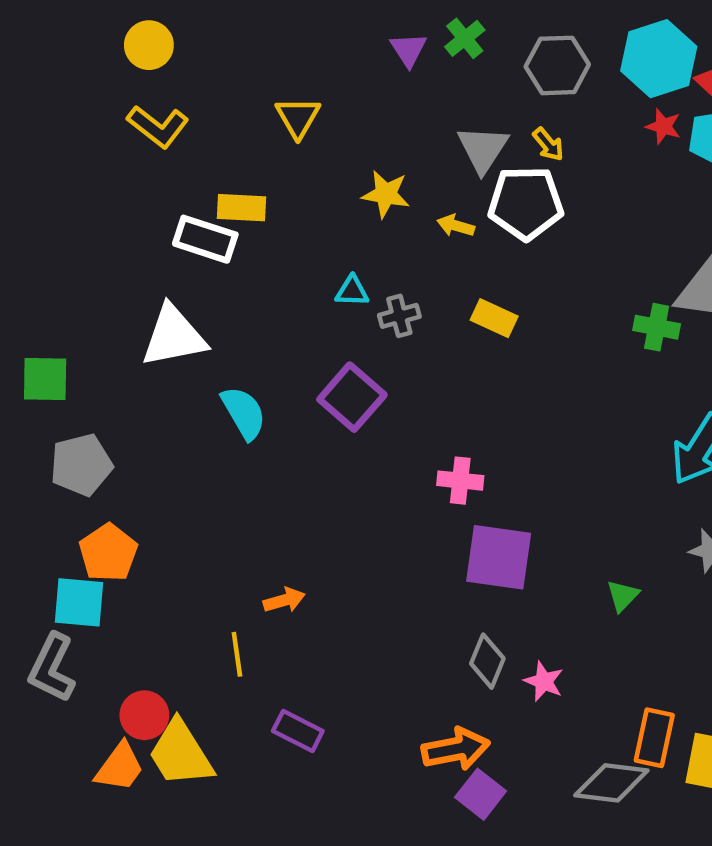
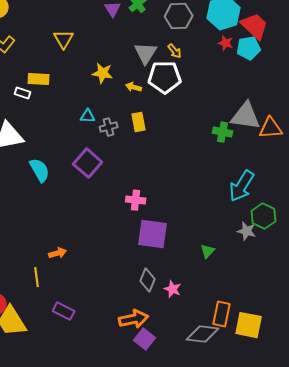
white rectangle: (205, 239) -> (23, 93), size x0.6
yellow rectangle: (494, 318) -> (139, 122), moved, turned 54

